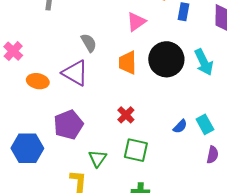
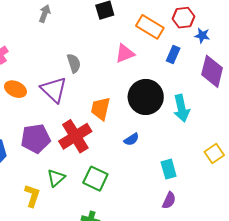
orange trapezoid: (128, 63) -> (101, 109), moved
red cross: (126, 115) -> (75, 136), moved, size x1.8
blue semicircle: (180, 126) -> (131, 139), moved

